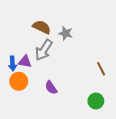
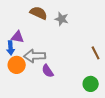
gray arrow: (44, 50) -> (35, 56), moved, turned 55
purple triangle: (25, 61) -> (18, 37), moved

